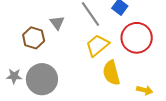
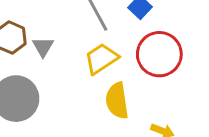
gray triangle: (57, 23) -> (43, 47), moved

